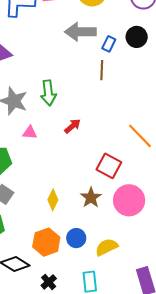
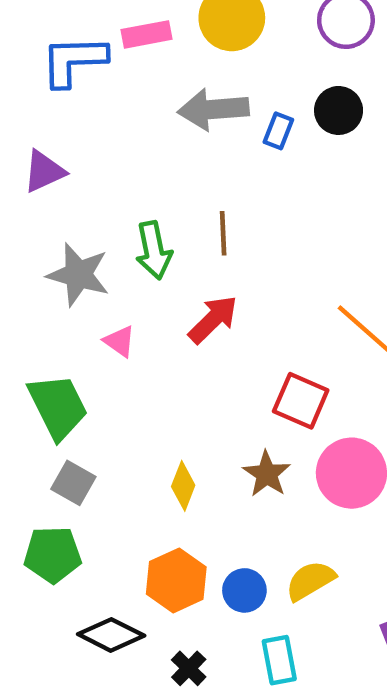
brown line: (102, 70) -> (223, 233), moved
red arrow: (73, 126) -> (213, 319), size x1.4
pink triangle: (30, 133) -> (120, 341), turned 35
blue circle: (76, 238) -> (244, 590), moved

